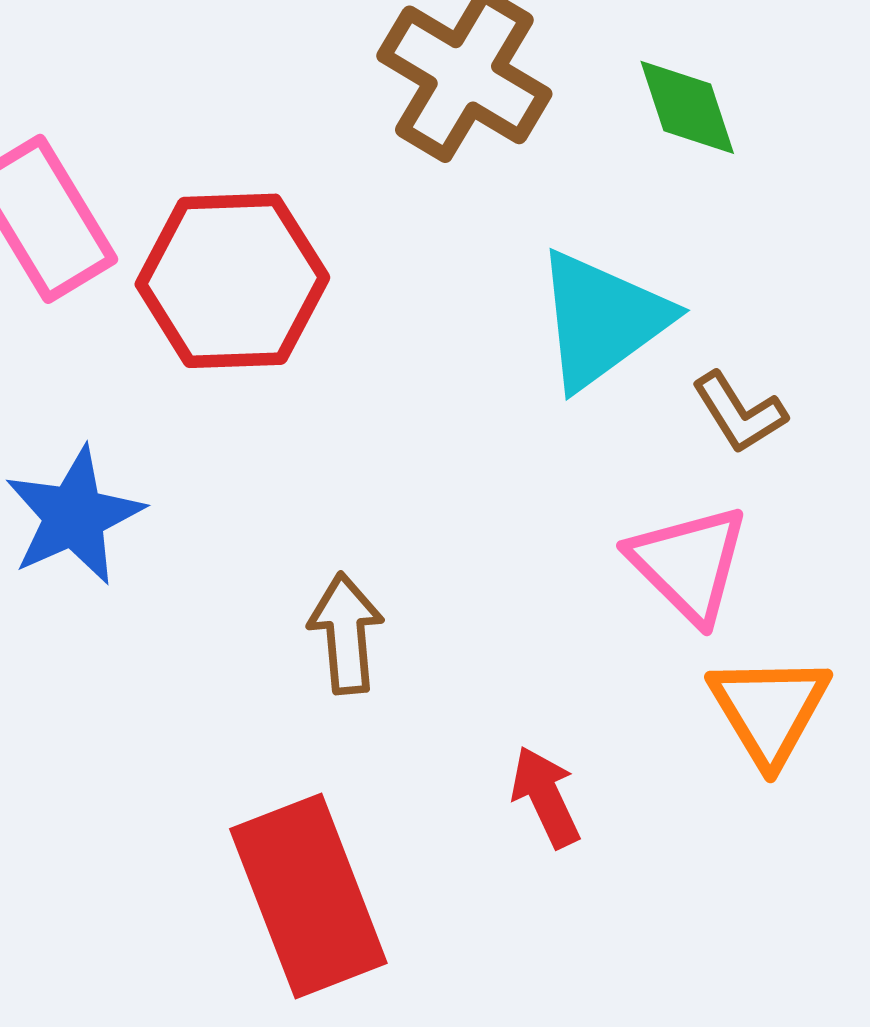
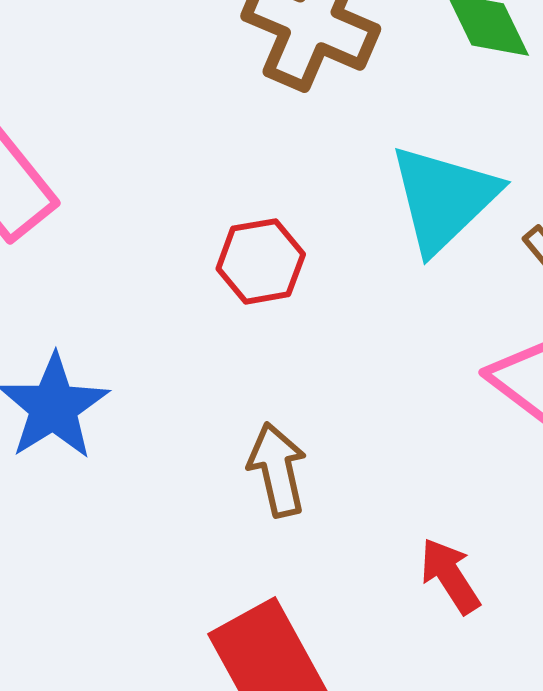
red hexagon: (232, 281) -> (261, 261), moved, size x0.6

